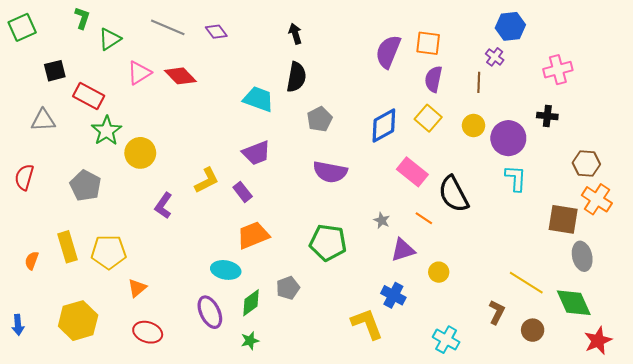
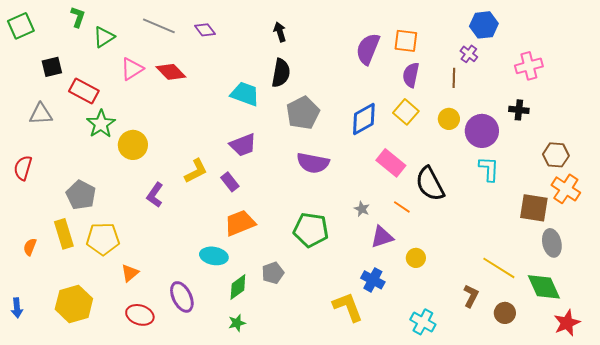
gray pentagon: (320, 119) -> (303, 113), size x1.4
gray pentagon: (85, 186) -> (81, 195), moved
purple ellipse: (210, 312) -> (182, 297), moved

